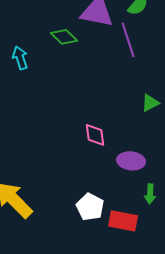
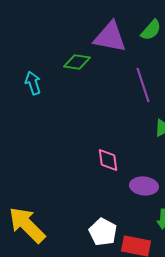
green diamond: (64, 37) -> (77, 62), turned -36
purple line: (128, 40) -> (143, 85), moved

